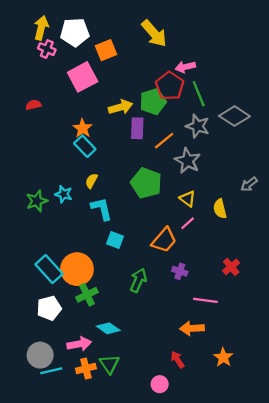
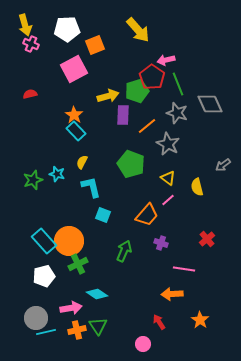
yellow arrow: (41, 28) -> (25, 25), moved, turned 150
pink cross: (47, 49) -> (31, 44), moved
gray diamond: (234, 116) -> (210, 104), turned 32

